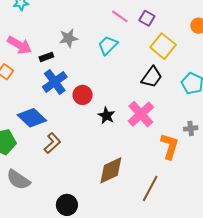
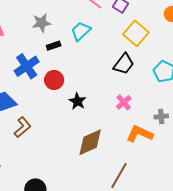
black rectangle: (46, 57) -> (54, 46), moved
pink cross: (141, 114) -> (124, 102), moved, size x0.6
orange L-shape: (170, 146) -> (140, 134), turned -84
brown diamond: (111, 170) -> (90, 142), moved

